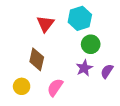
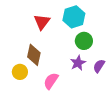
yellow circle: (22, 86) -> (20, 72), moved

